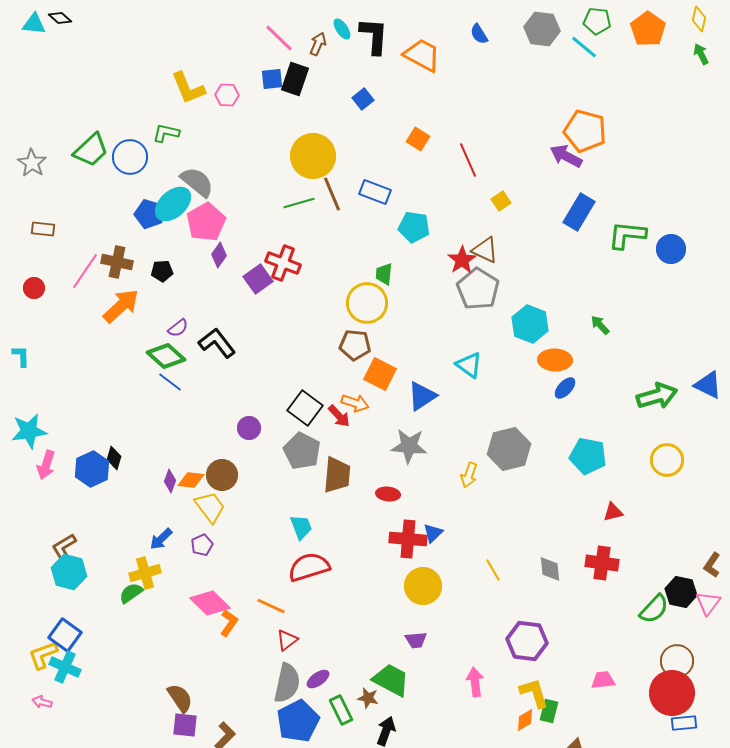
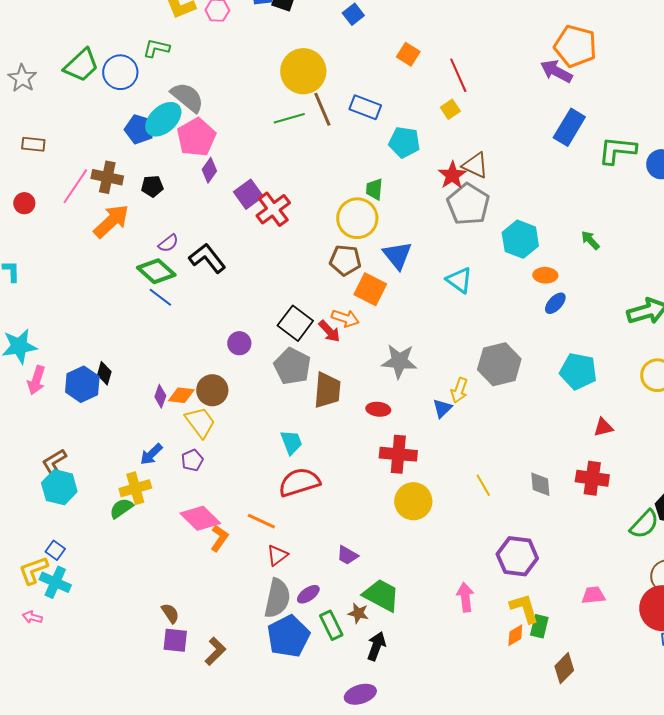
yellow square: (501, 201) -> (450, 109), moved
red cross: (283, 263) -> (273, 209), moved, turned 32
orange ellipse: (555, 360) -> (545, 275), size x0.7
blue triangle: (422, 396) -> (397, 255), moved, turned -36
blue triangle: (433, 533) -> (442, 408), moved
blue square: (65, 635) -> (55, 550), size x0.6
purple trapezoid: (416, 640) -> (347, 555), moved, turned 35
brown semicircle: (180, 698) -> (170, 613), size x0.7

